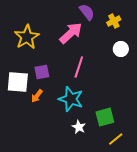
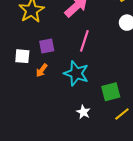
white square: (18, 82) -> (22, 56), size x0.7
white star: (79, 127) -> (83, 112), moved

